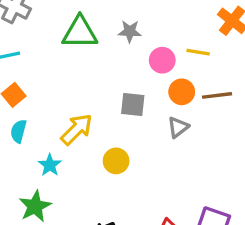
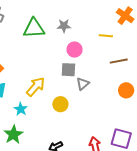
pink circle: (162, 60) -> (75, 50), moved
orange circle: (182, 92) -> (126, 90), moved
gray triangle: (178, 127) -> (83, 84), moved

